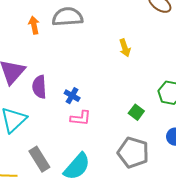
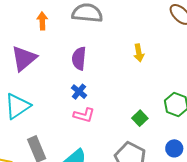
orange arrow: (34, 25) -> (42, 21), moved
purple semicircle: (39, 87) -> (79, 58), moved

